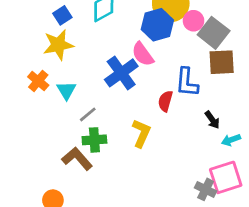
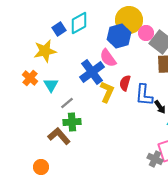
blue square: (62, 15) -> (59, 29), moved
blue L-shape: (187, 82) -> (144, 95), moved
red semicircle: (165, 101) -> (125, 83), moved
yellow L-shape: (141, 133) -> (107, 92), moved

